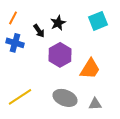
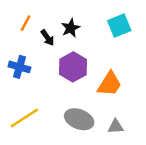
orange line: (13, 18) -> (26, 23), moved
blue cross: (15, 43) -> (19, 67), moved

